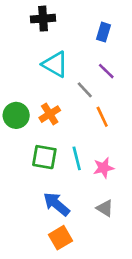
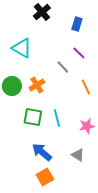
black cross: (43, 19) -> (42, 12), moved, turned -36
cyan triangle: (55, 64) -> (22, 48), moved
orange line: (102, 117) -> (86, 87), moved
pink star: (104, 168) -> (87, 126), moved

